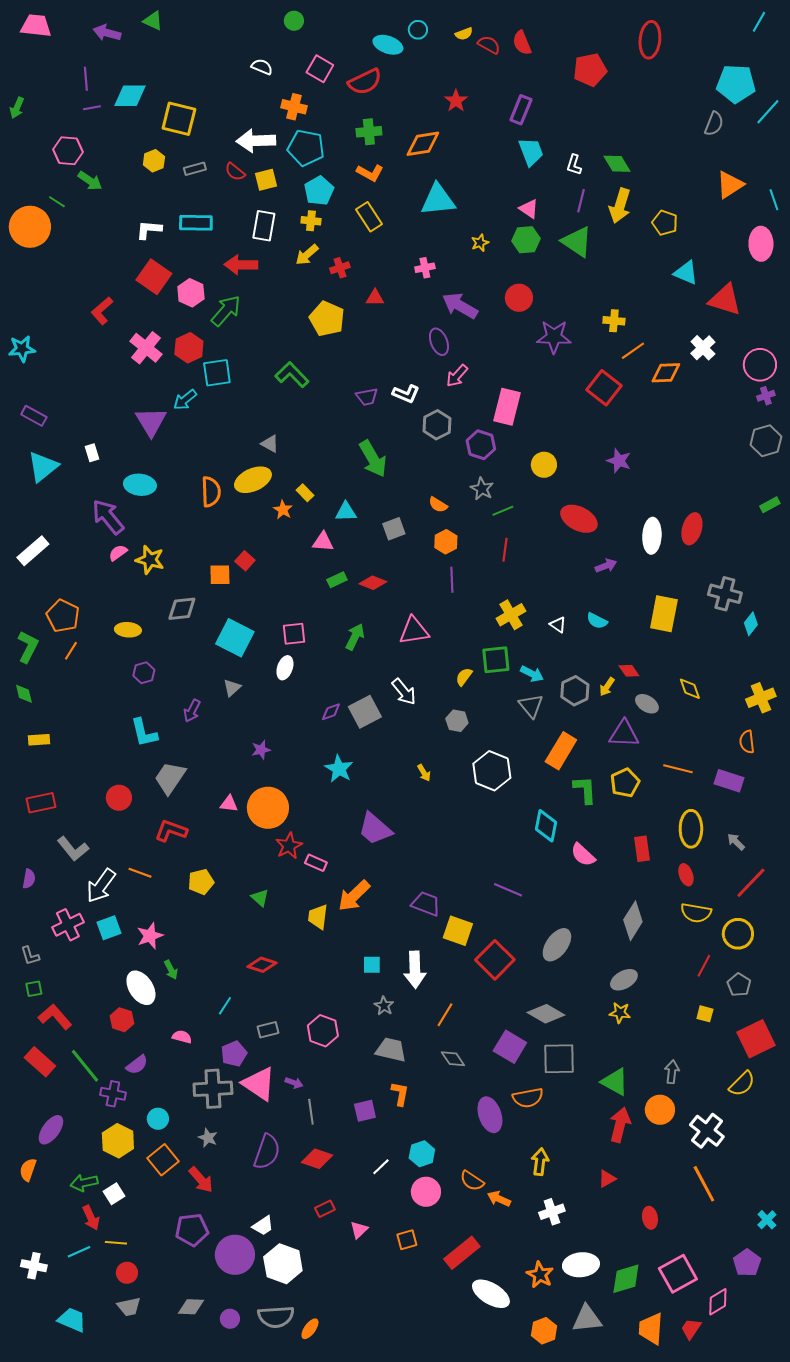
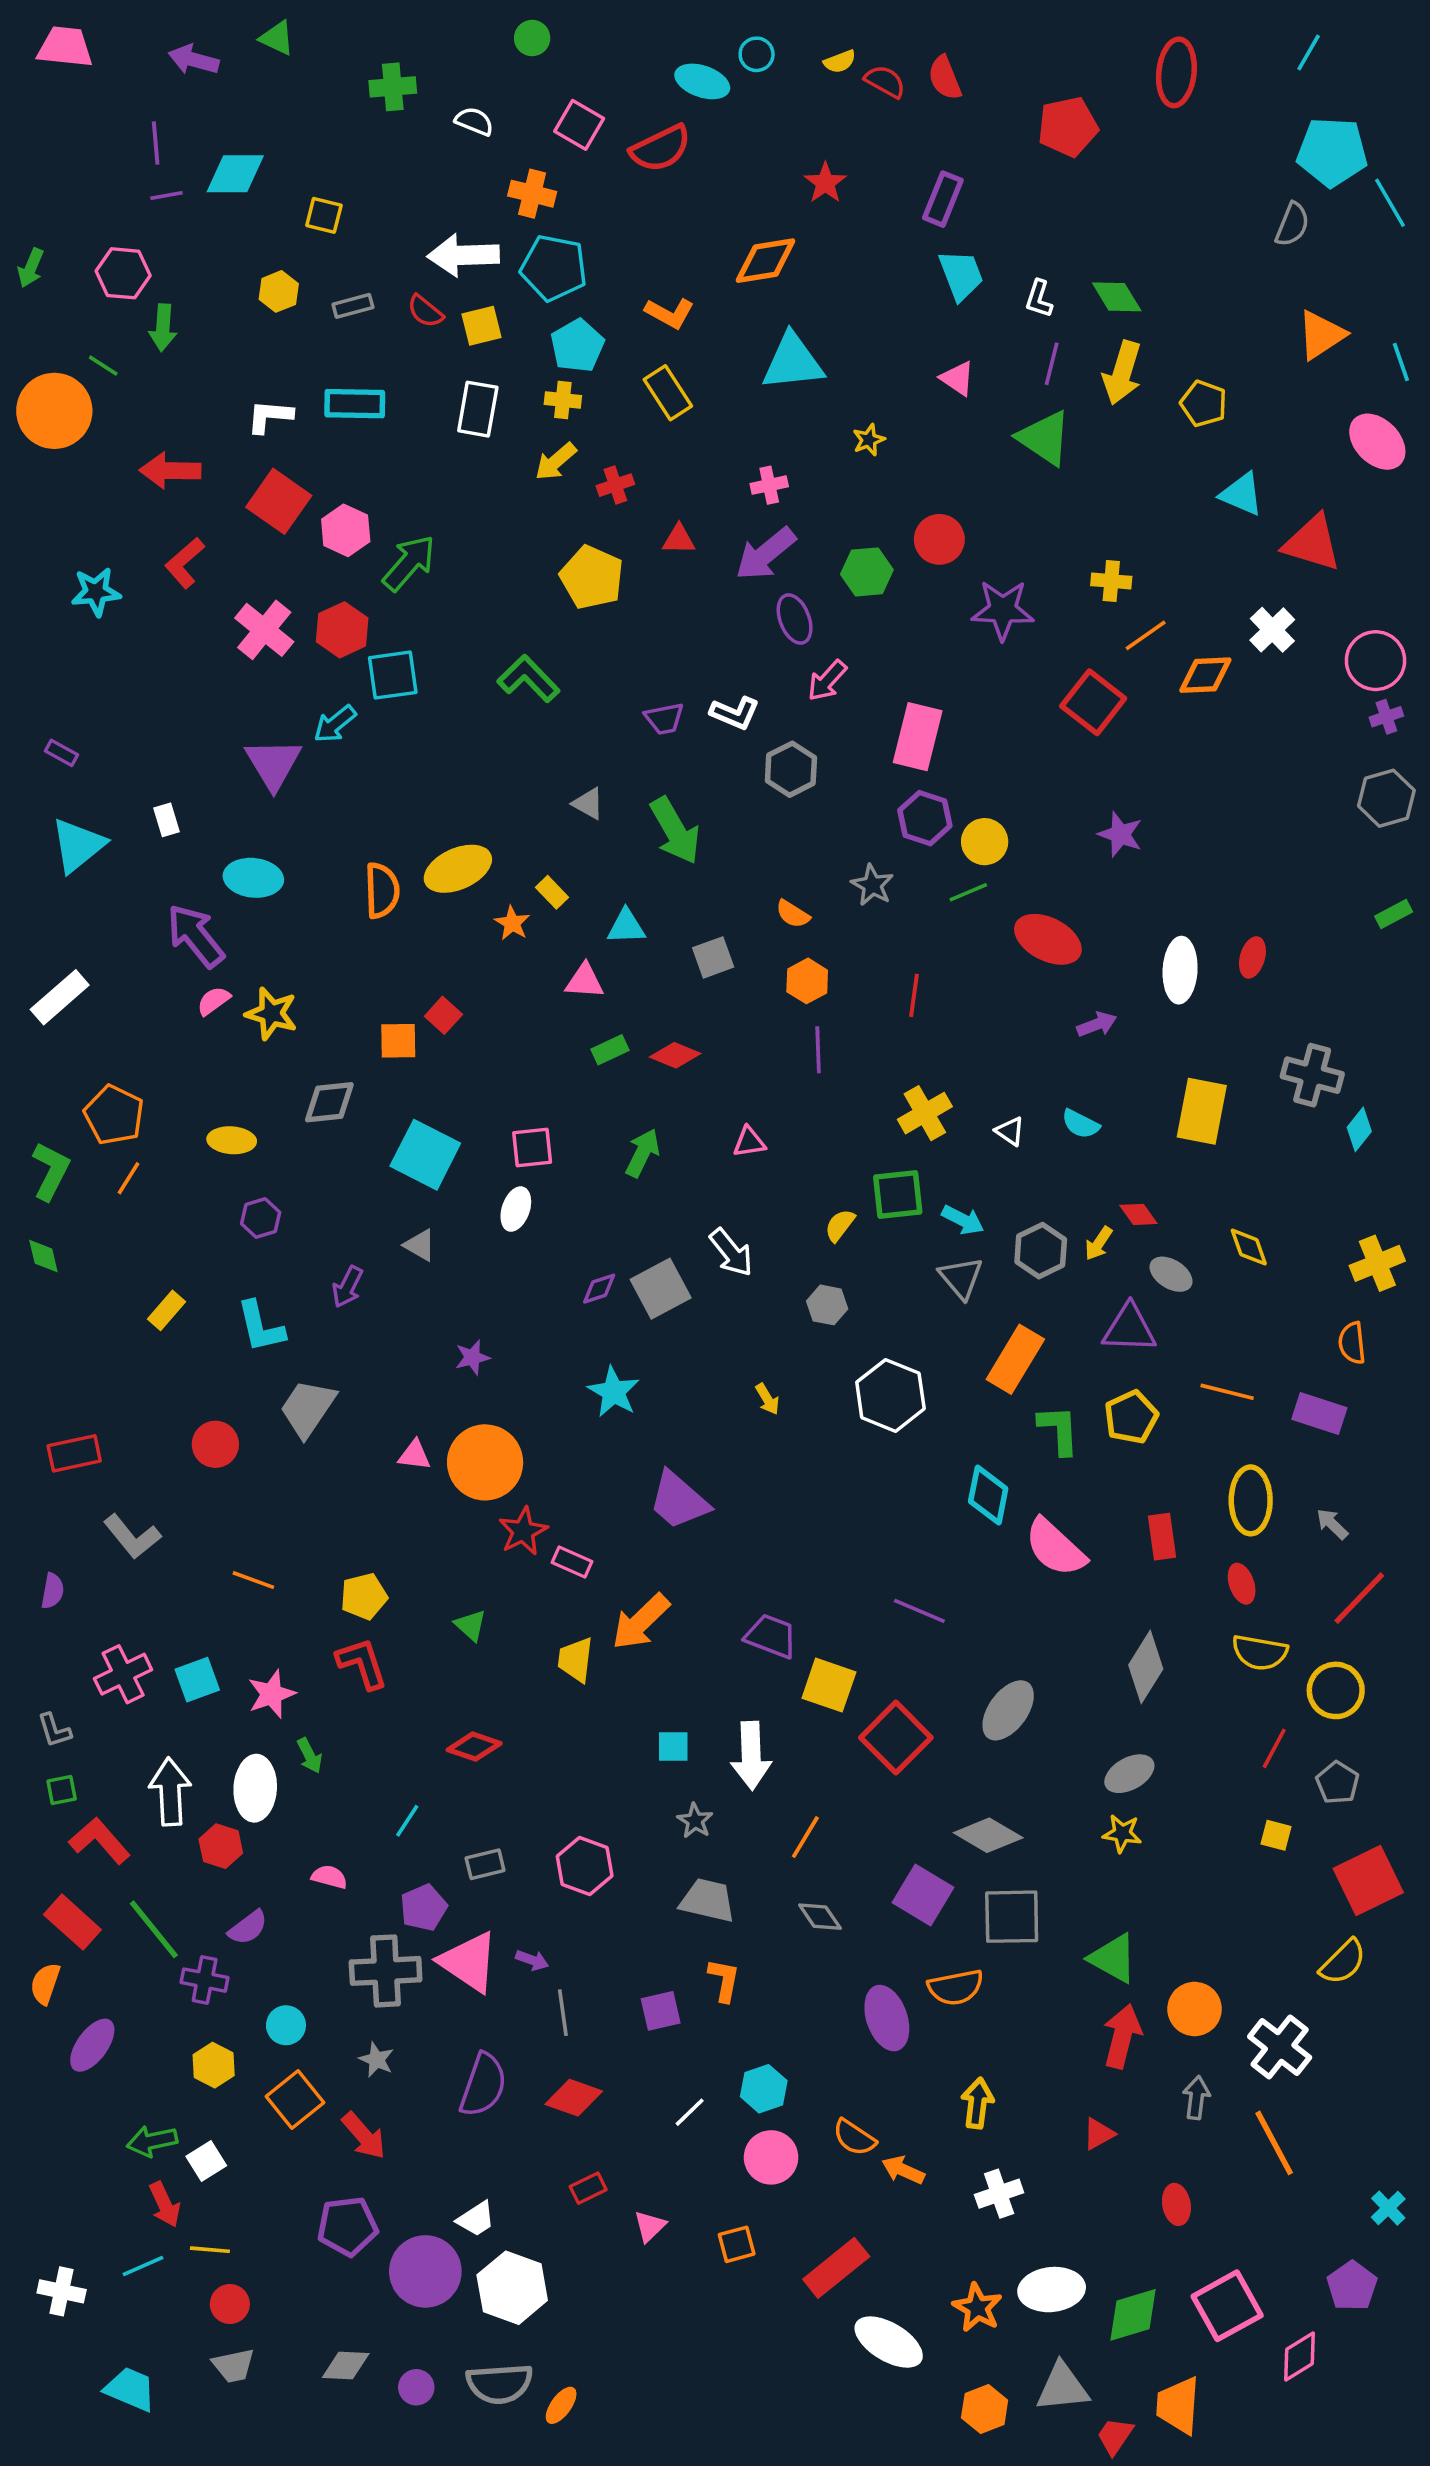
cyan line: (759, 22) -> (1309, 52), moved
green arrow: (17, 108) -> (31, 268), moved
cyan line: (768, 112) -> (1390, 203), turned -72
yellow square: (179, 119) -> (324, 215), size x0.6
green cross: (369, 132) -> (393, 87), moved
green arrow: (90, 181) -> (163, 328), turned 60
green hexagon: (526, 240) -> (867, 572), moved
pink ellipse: (761, 244) -> (1377, 442), turned -44
red arrow: (241, 265) -> (170, 471), moved
purple arrow: (460, 306) -> (766, 554), moved, turned -69
cyan star: (22, 349) -> (96, 592), moved
purple rectangle: (34, 416) -> (62, 753), size x0.7
gray triangle: (270, 444) -> (588, 804), moved
purple hexagon: (481, 445) -> (925, 818), moved
green line: (503, 511) -> (968, 892), moved
red ellipse: (692, 529) -> (1252, 957), size x0.7
pink triangle: (414, 631) -> (749, 1142), size x0.6
gray triangle: (232, 688) -> (420, 1245), turned -48
yellow rectangle: (39, 740) -> (167, 1310), moved, turned -45
red L-shape: (171, 831) -> (362, 1663), moved, turned 52
pink semicircle: (583, 855) -> (1055, 1547), size x1.4
white arrow: (101, 886) -> (170, 1792), moved, turned 141
white ellipse: (141, 988) -> (255, 1788), turned 36
gray arrow: (672, 1072) -> (1196, 2098), moved
yellow hexagon: (118, 1141) -> (214, 2065), size x0.7
orange semicircle: (28, 1170) -> (45, 1984), moved
red trapezoid: (691, 1329) -> (1115, 2436), moved

